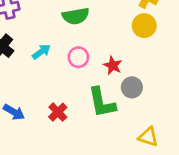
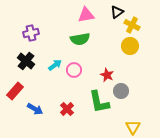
pink circle: (78, 57) -> (74, 70), moved
yellow triangle: (148, 137) -> (133, 127), turned 42

